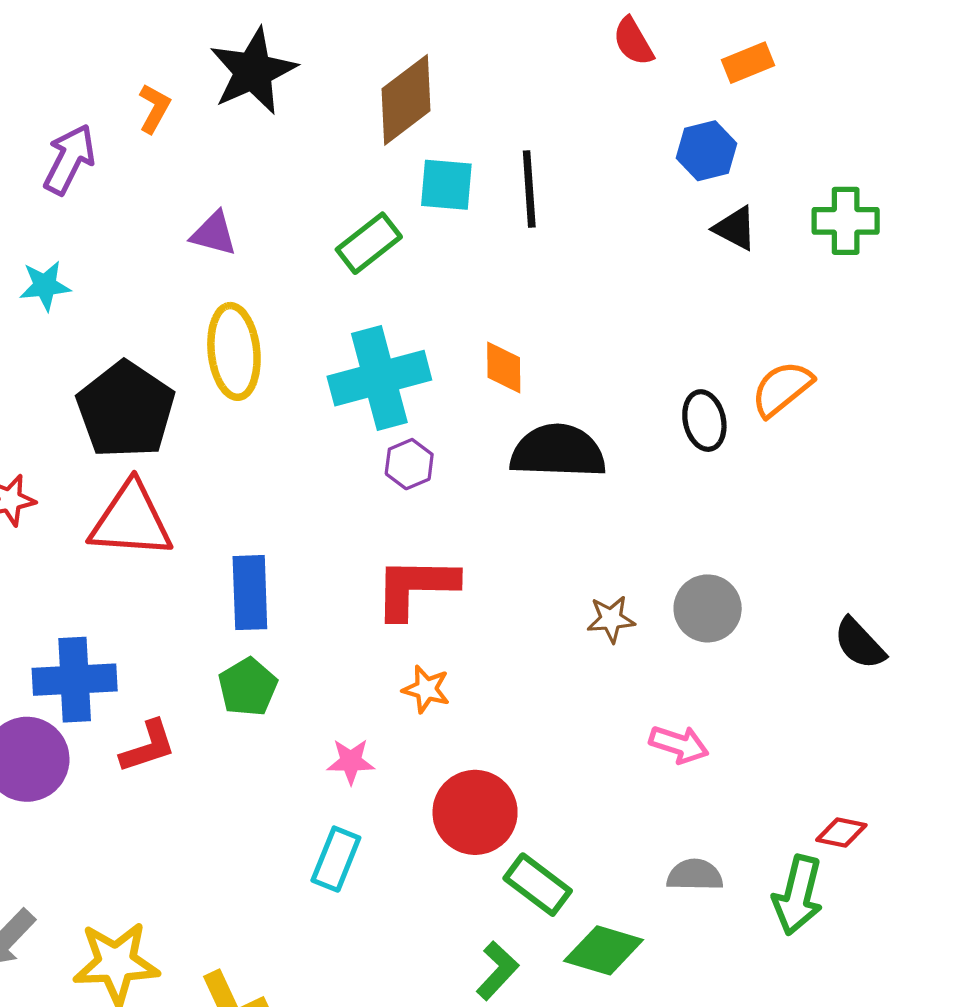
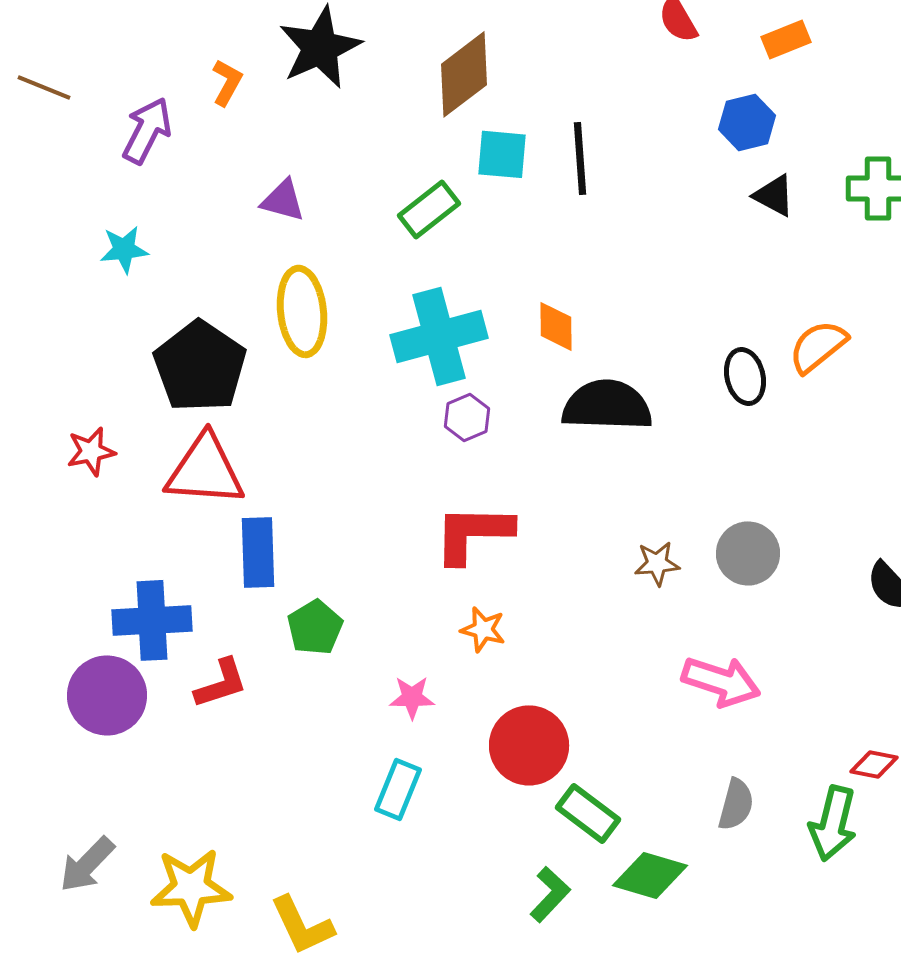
blue rectangle: (250, 593) -> (258, 552), moved
pink arrow: (679, 744) -> (721, 681), size x1.4
gray semicircle: (695, 875) -> (736, 804), turned 104

